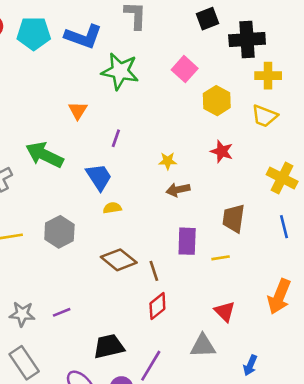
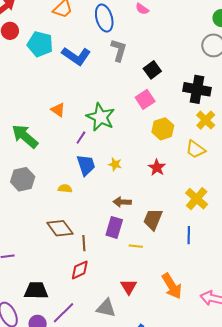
black square: (208, 19) -> (152, 70), moved, turned -30
green star: (120, 71) -> (101, 117), moved
yellow cross: (268, 76) -> (206, 120), turned 30
orange triangle: (78, 110) -> (58, 110), turned -42
blue trapezoid: (99, 177) -> (86, 165), moved
brown arrow: (178, 190) -> (122, 202), moved
gray hexagon: (59, 232) -> (23, 179), moved
orange arrow: (279, 297) -> (172, 286), turned -68

